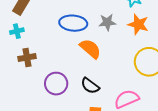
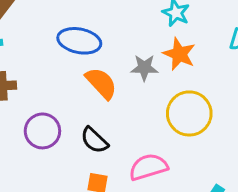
gray star: (107, 22) -> (144, 68), moved

